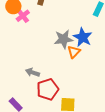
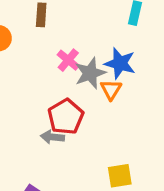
pink cross: (23, 16) -> (68, 60), moved
red pentagon: (48, 89) -> (66, 117), moved

